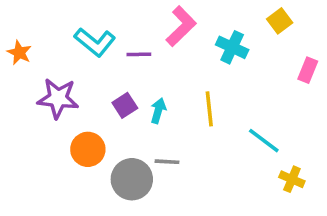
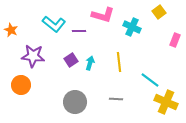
pink L-shape: (181, 26) -> (103, 15), turned 60
orange circle: (88, 149) -> (21, 85), moved
gray line: (167, 162) -> (116, 99), moved
yellow cross: (292, 179) -> (166, 102), size x1.6

